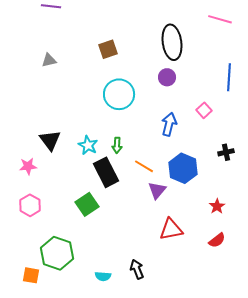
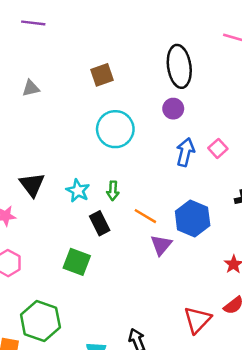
blue arrow: (169, 124) -> (185, 152), moved
black rectangle: (106, 172) -> (100, 223), size x0.7
green square: (87, 204) -> (77, 262), turned -35
red triangle: (171, 229) -> (197, 320), moved, turned -35

